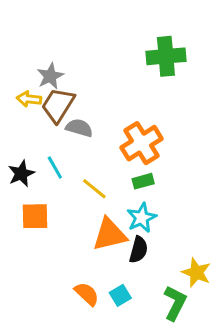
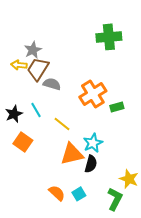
green rectangle: (143, 181) -> (117, 107), moved
orange square: (35, 216) -> (23, 142), turned 36

